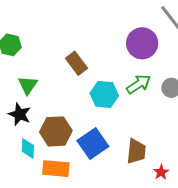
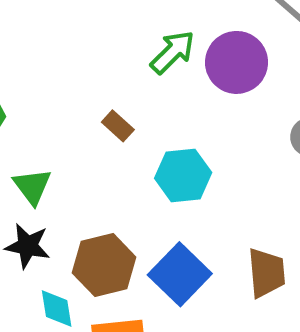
brown rectangle: (77, 63) -> (118, 126), size x0.7
green arrow: (139, 84) -> (173, 52), moved

